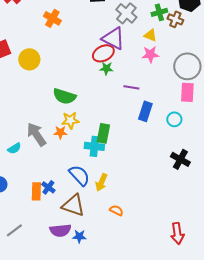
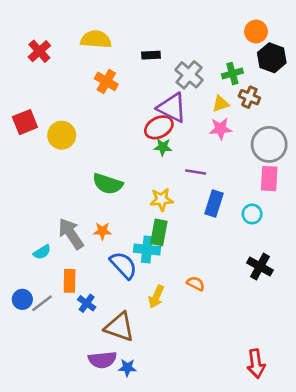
orange cross: (52, 18) -> (106, 81), moved
brown cross: (175, 19) -> (249, 97), moved
yellow triangle: (150, 35) -> (221, 104), turned -40
yellow star: (70, 120) -> (161, 200), moved
blue semicircle: (79, 175) -> (123, 265), moved
orange rectangle: (36, 191) -> (70, 281), moved
orange semicircle: (116, 210) -> (196, 284), moved
gray line: (14, 230) -> (42, 303), moved

